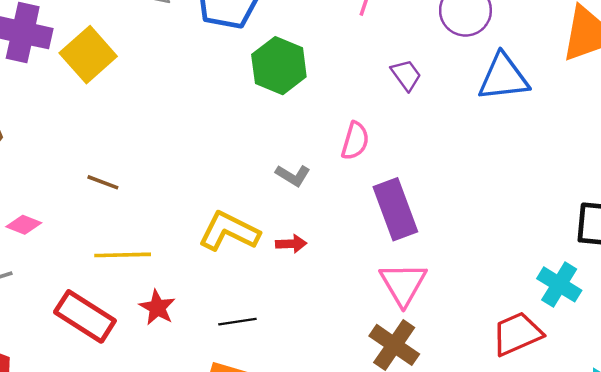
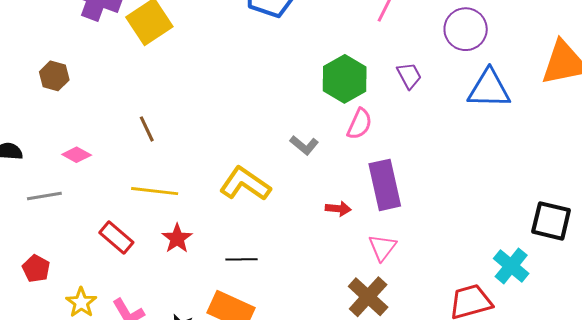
green hexagon: (279, 66) -> (345, 79), moved
brown line: (103, 182) -> (147, 129), turned 36
red arrow: (291, 244) -> (338, 209), moved
pink triangle: (403, 284) -> (382, 247), size x0.7
red rectangle: (85, 316) -> (116, 237), size x0.7

